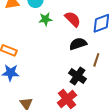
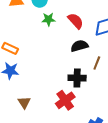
black cross: (78, 76) -> (77, 78), turned -36

